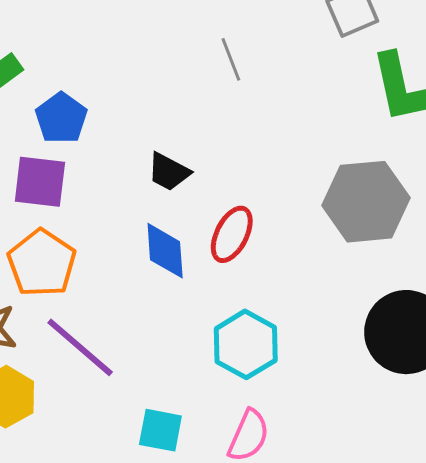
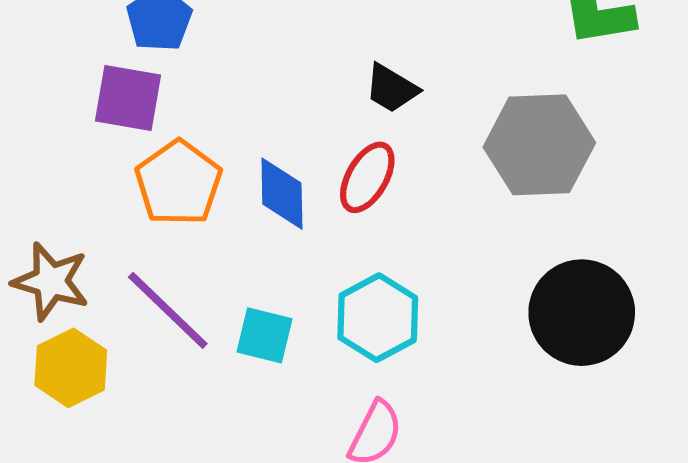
black trapezoid: (169, 172) -> (392, 88), moved
orange pentagon: (42, 263) -> (179, 183), moved
cyan square: (160, 430) -> (264, 335), moved

